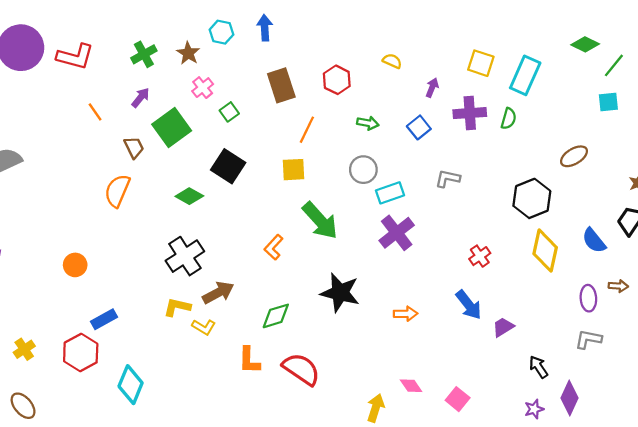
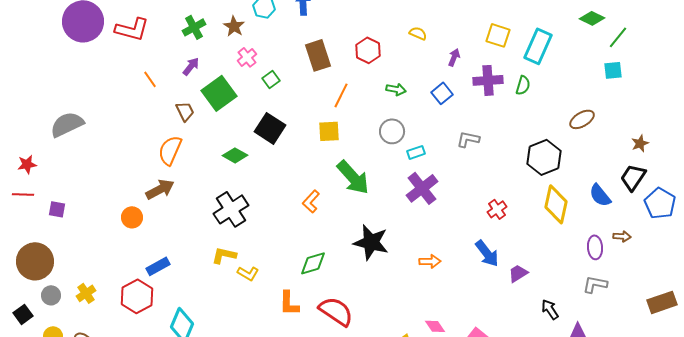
cyan rectangle: (390, 193) -> (416, 152), size x0.7
brown arrow: (218, 293) -> (160, 189), moved

